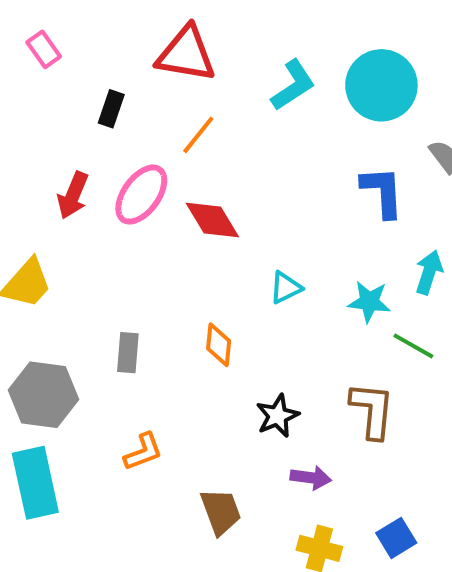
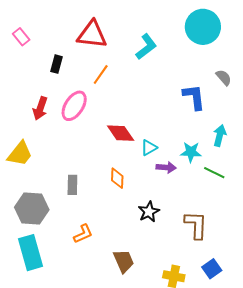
cyan circle: (381, 85) -> (203, 27), moved
red diamond: (212, 220) -> (121, 133), moved
brown L-shape: (372, 410) -> (196, 225), moved
purple arrow: (311, 478) -> (166, 167), moved

